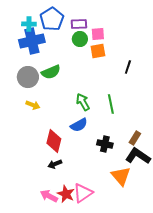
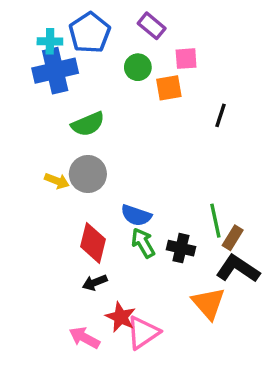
purple rectangle: (79, 24) -> (152, 26), moved, turned 42
pink square: (98, 34) -> (186, 59), moved
gray circle: (28, 77) -> (88, 174), moved
green arrow: (83, 102) -> (143, 243), moved
green line: (111, 104) -> (215, 221), moved
blue semicircle: (79, 125) -> (136, 215), turned 48
red star: (66, 194) -> (121, 317), moved

